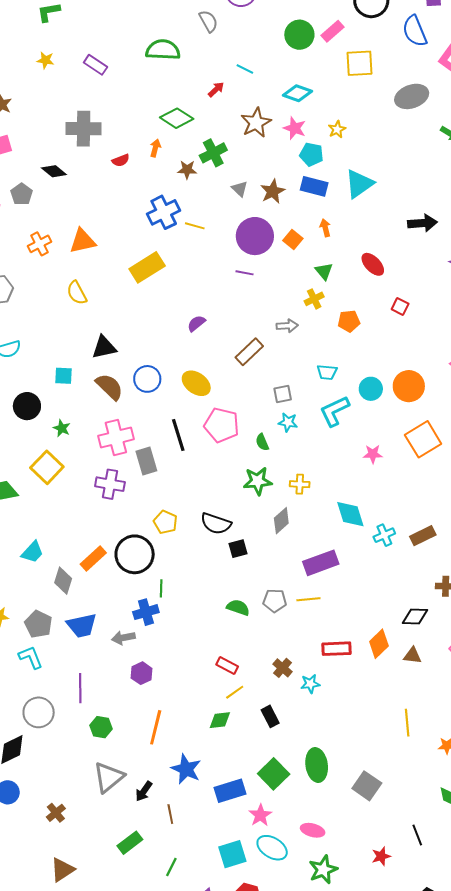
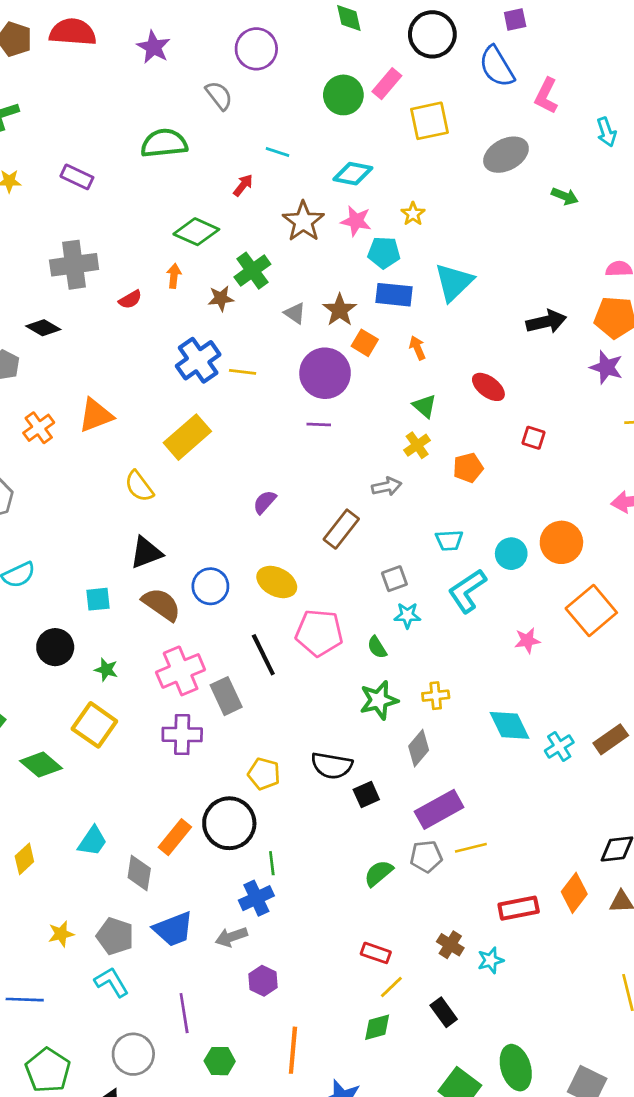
orange square: (293, 239) -> (365, 343), moved
yellow semicircle: (77, 293) -> (139, 486), moved
purple rectangle: (321, 563) -> (439, 809), moved
green semicircle: (238, 608) -> (379, 873), turned -50

